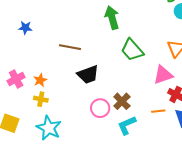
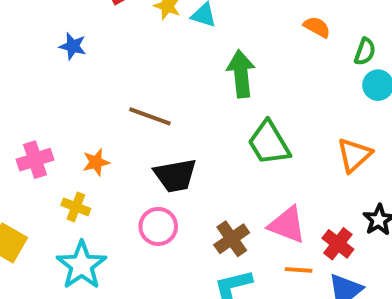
blue star: (25, 28) -> (73, 46), moved
pink triangle: (163, 75) -> (287, 225), moved, turned 30
orange star: (40, 80) -> (96, 162), moved
pink circle: (100, 108) -> (158, 226), moved

